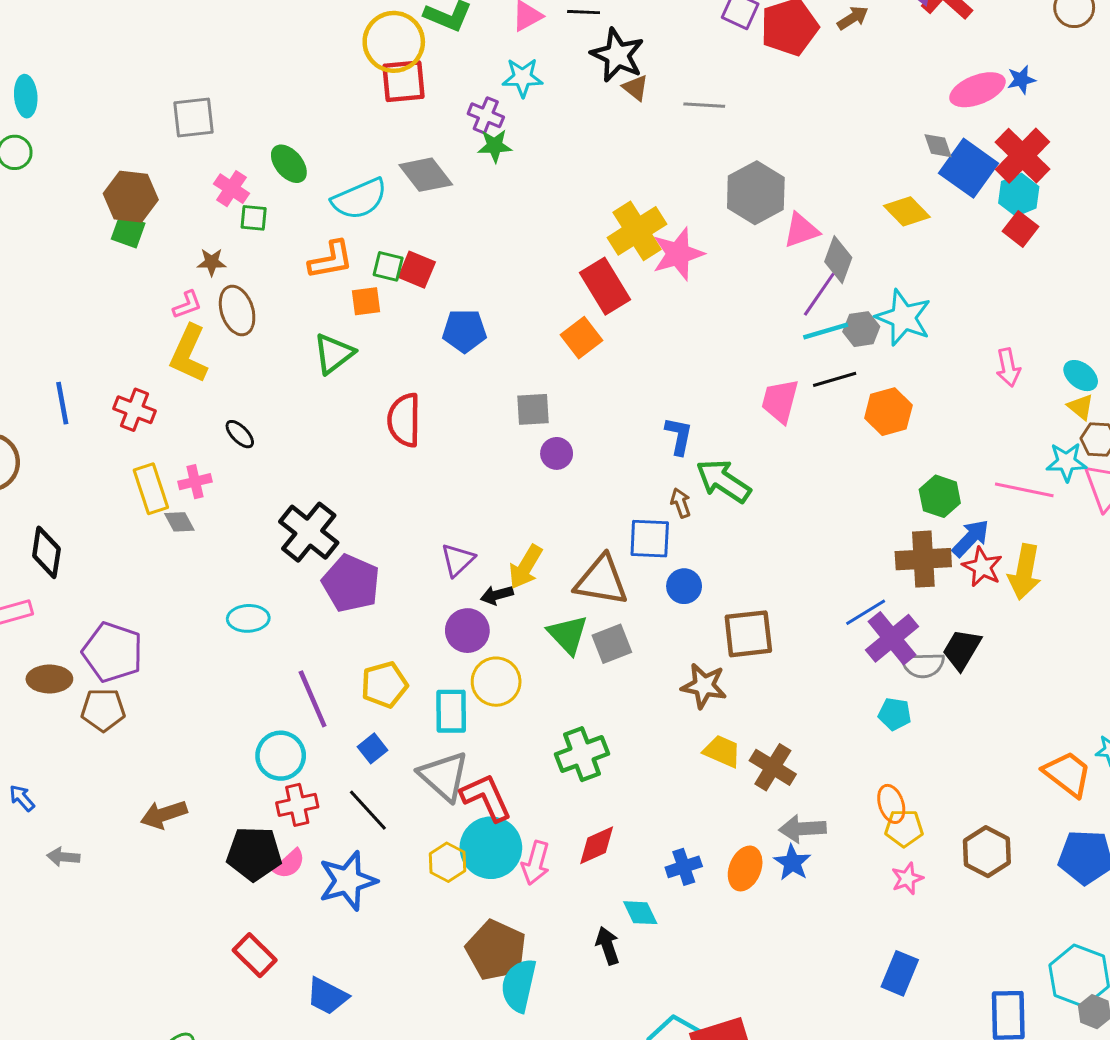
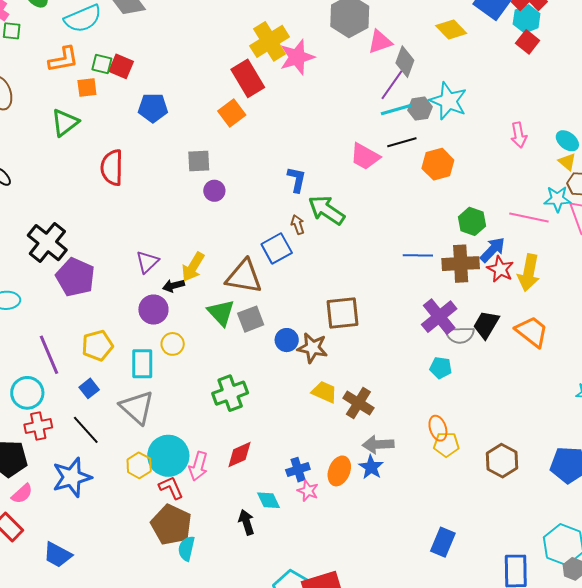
pink trapezoid: (780, 401) -> (365, 156), turned -76
blue square: (650, 539) -> (277, 249), turned -32
blue circle: (684, 586) -> (287, 340), moved
blue line: (866, 612) -> (418, 255), moved, turned 32
yellow circle: (496, 682) -> (173, 344), size x0.7
orange trapezoid: (1068, 774) -> (532, 332), moved
red L-shape: (486, 797) -> (171, 488), moved, size x0.7
pink semicircle: (289, 864) -> (22, 494), moved
pink star: (907, 879) -> (308, 491), moved, turned -30
cyan semicircle: (519, 985) -> (186, 549), size x0.7

